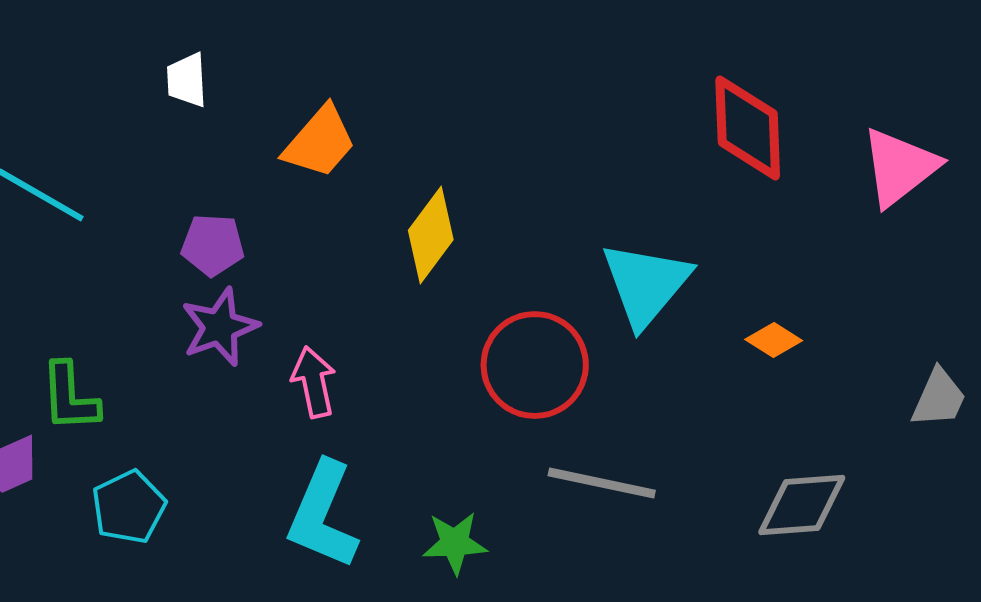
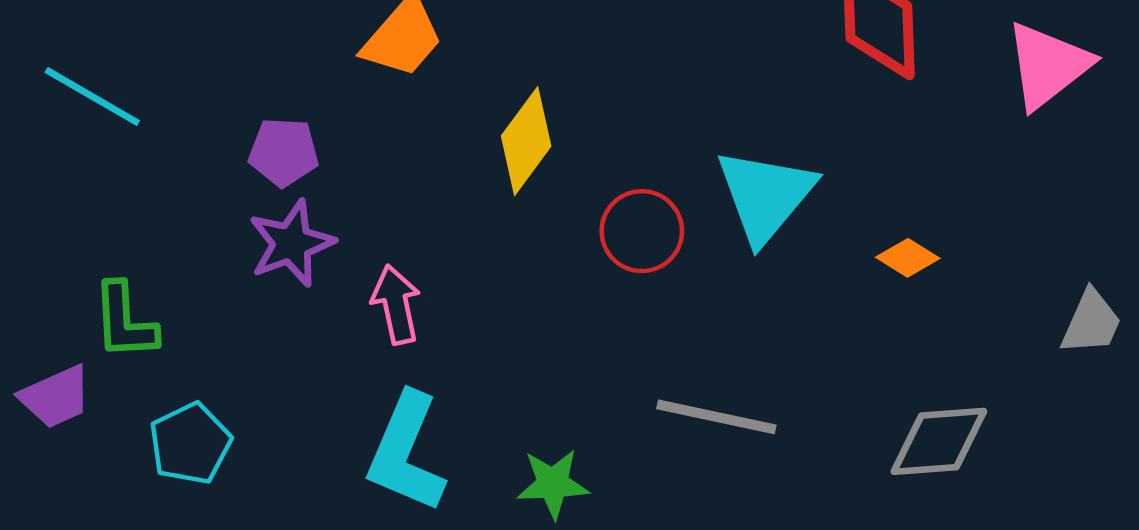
red circle: (535, 365) -> (642, 231), moved, size x0.7

